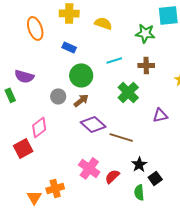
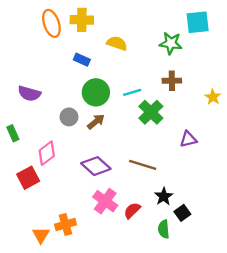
yellow semicircle: (103, 23) -> (117, 43), moved
orange ellipse: (35, 28) -> (51, 23), moved
cyan line: (114, 60) -> (132, 92), moved
green rectangle: (10, 95) -> (13, 133), moved
purple diamond: (93, 124) -> (96, 166), moved

